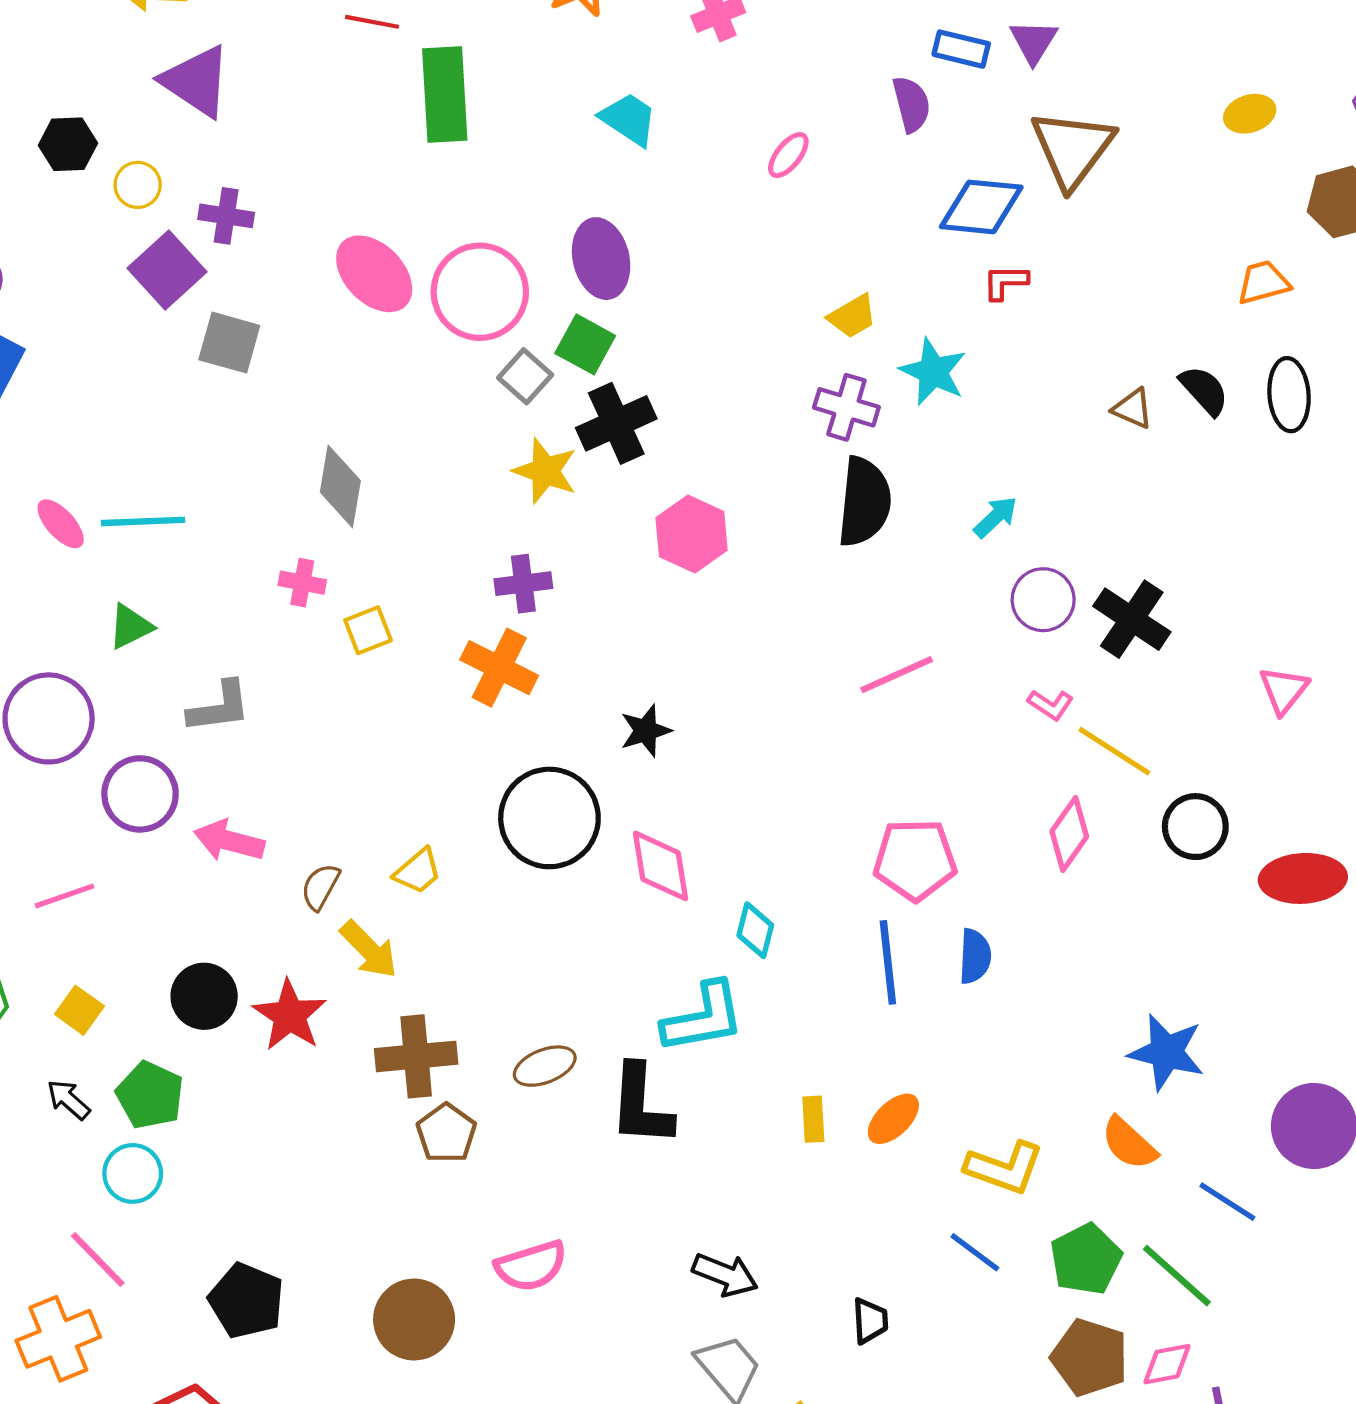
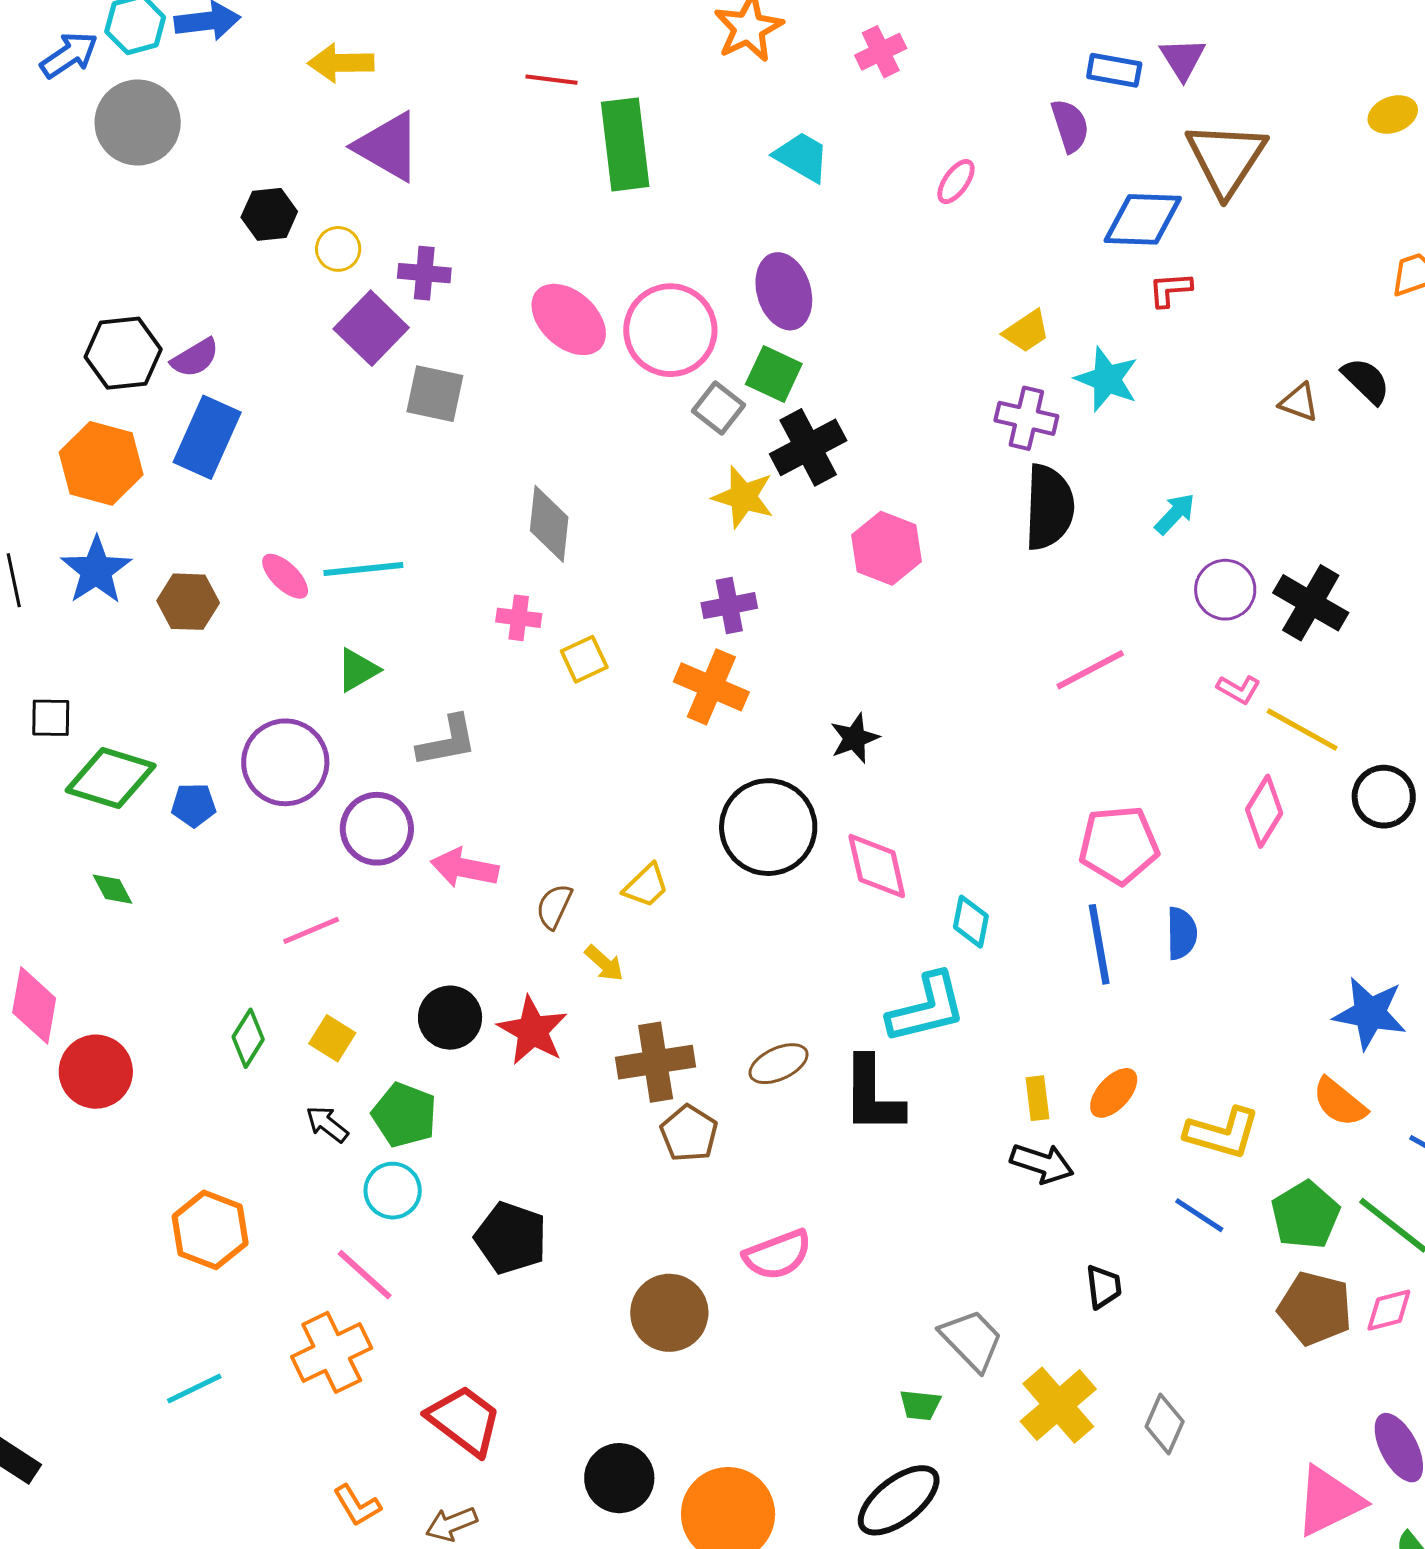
yellow arrow: (369, 950) -> (604, 963), size x0.7
black arrow: (725, 1275) -> (1042, 1163), moved
black pentagon: (246, 1301) -> (511, 1238), moved

